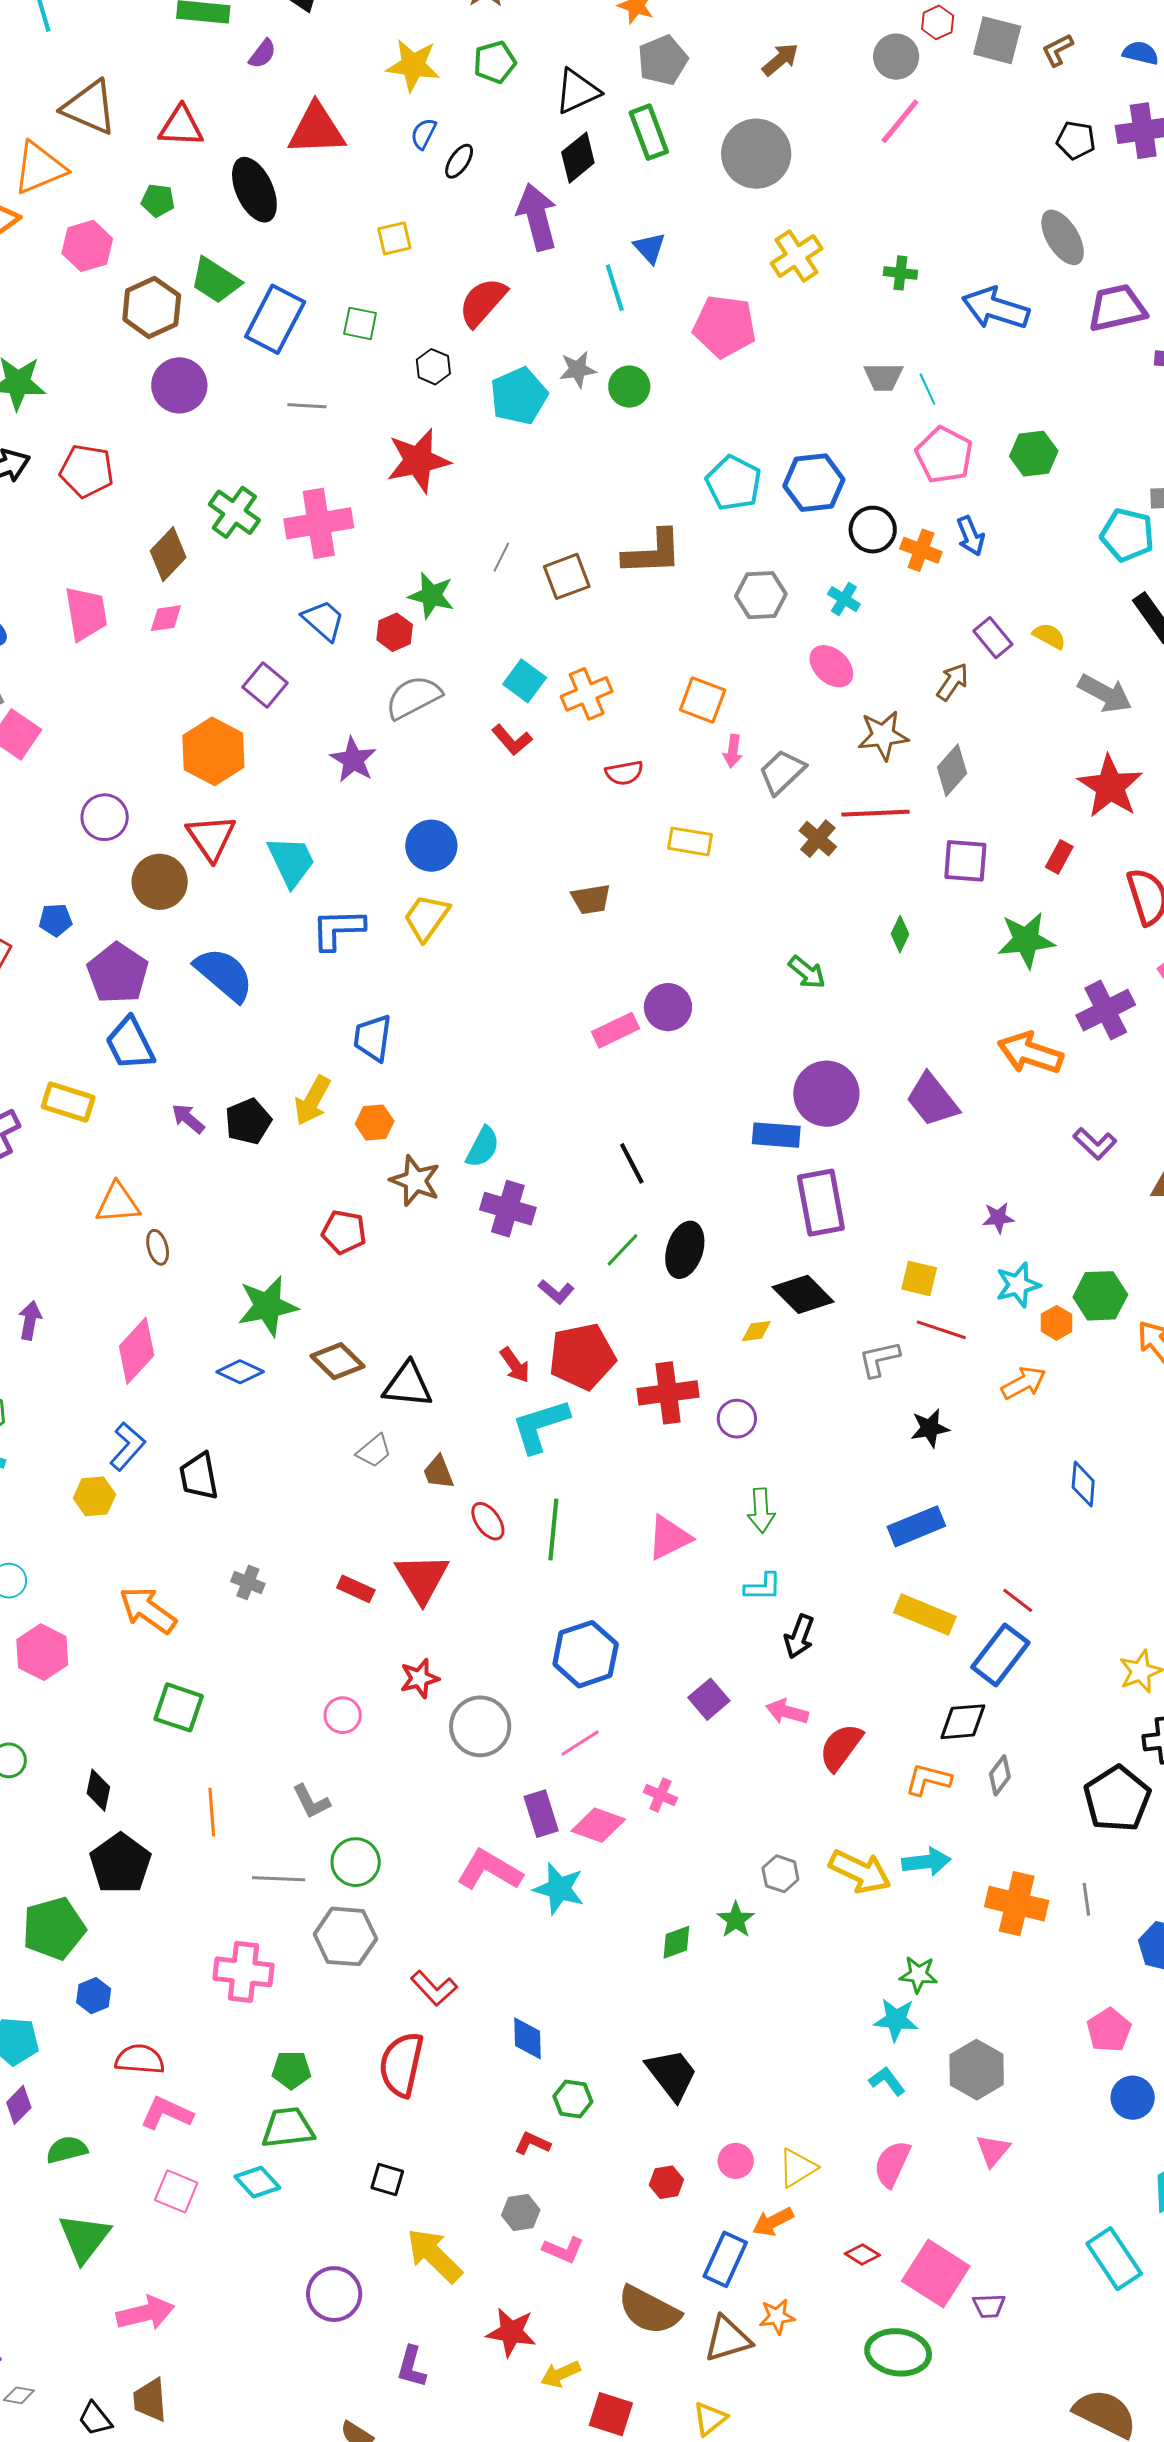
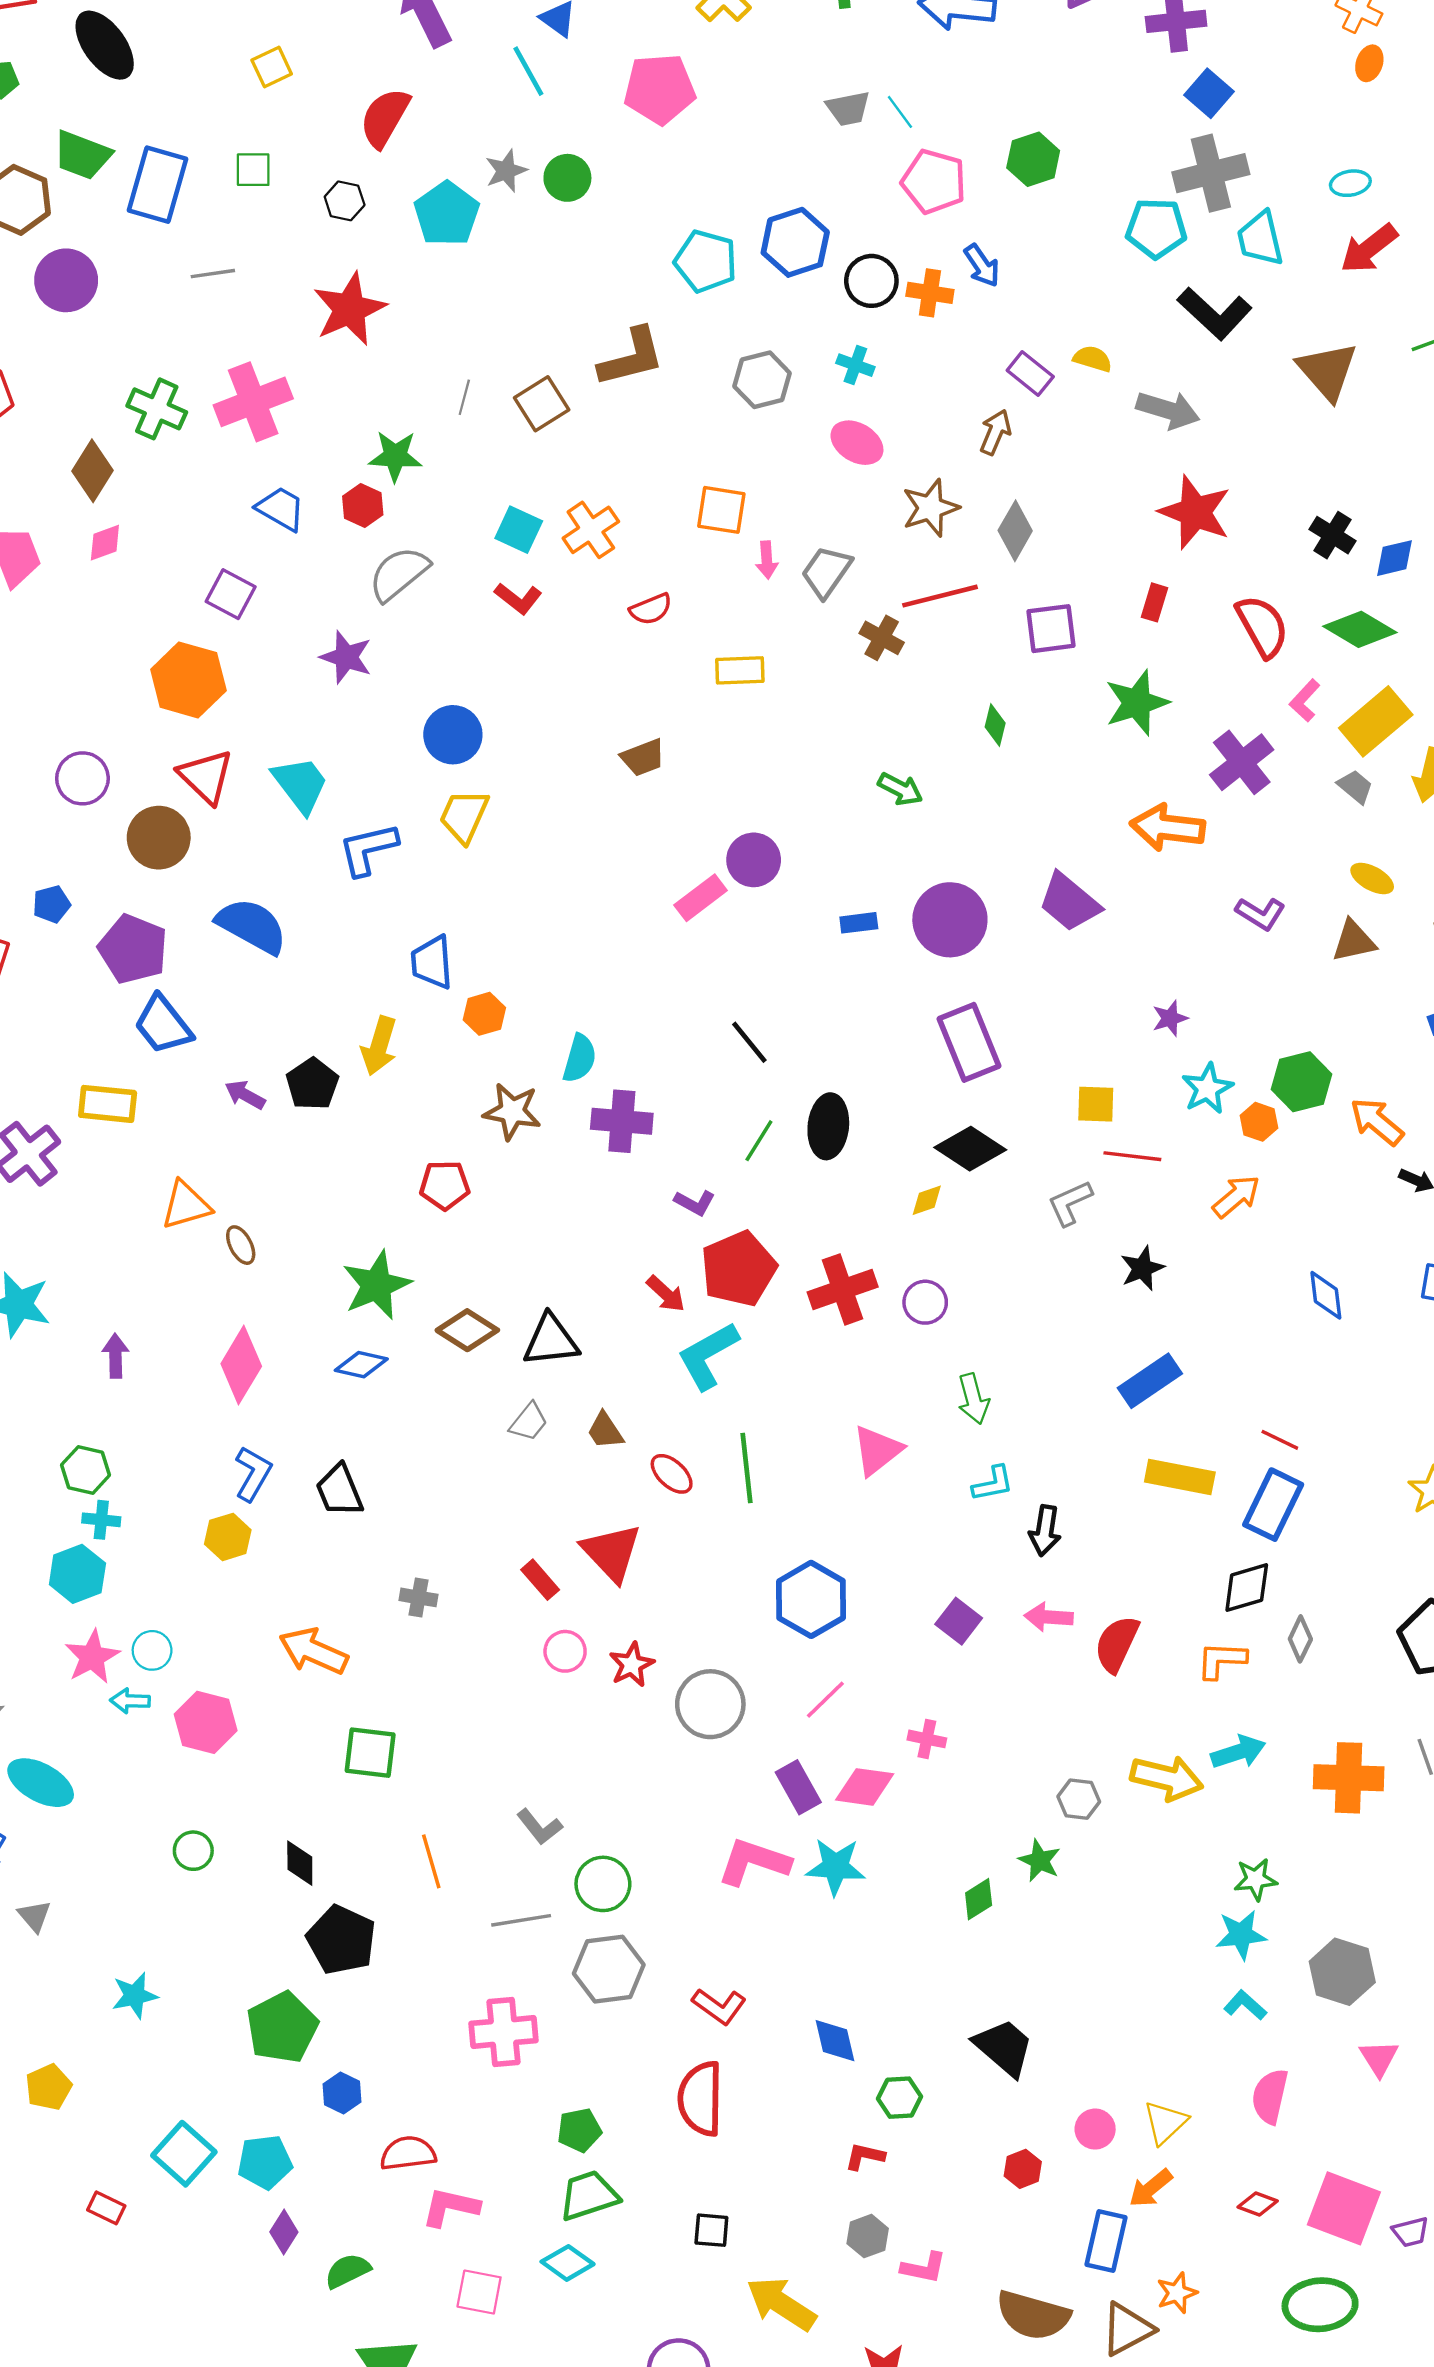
orange hexagon: (375, 1123) -> (484, 1014), moved
blue rectangle: (776, 1135) -> (859, 923), moved, size x0.7
red rectangle: (356, 1589) -> (540, 1580), turned 36
pink circle: (343, 1715) -> (565, 1651), moved

